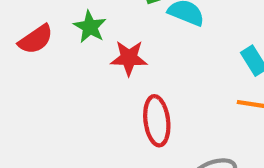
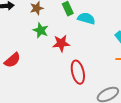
red semicircle: (36, 39) -> (12, 60), moved

